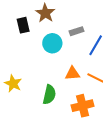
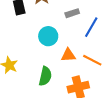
cyan circle: (52, 43) -> (48, 36), moved

